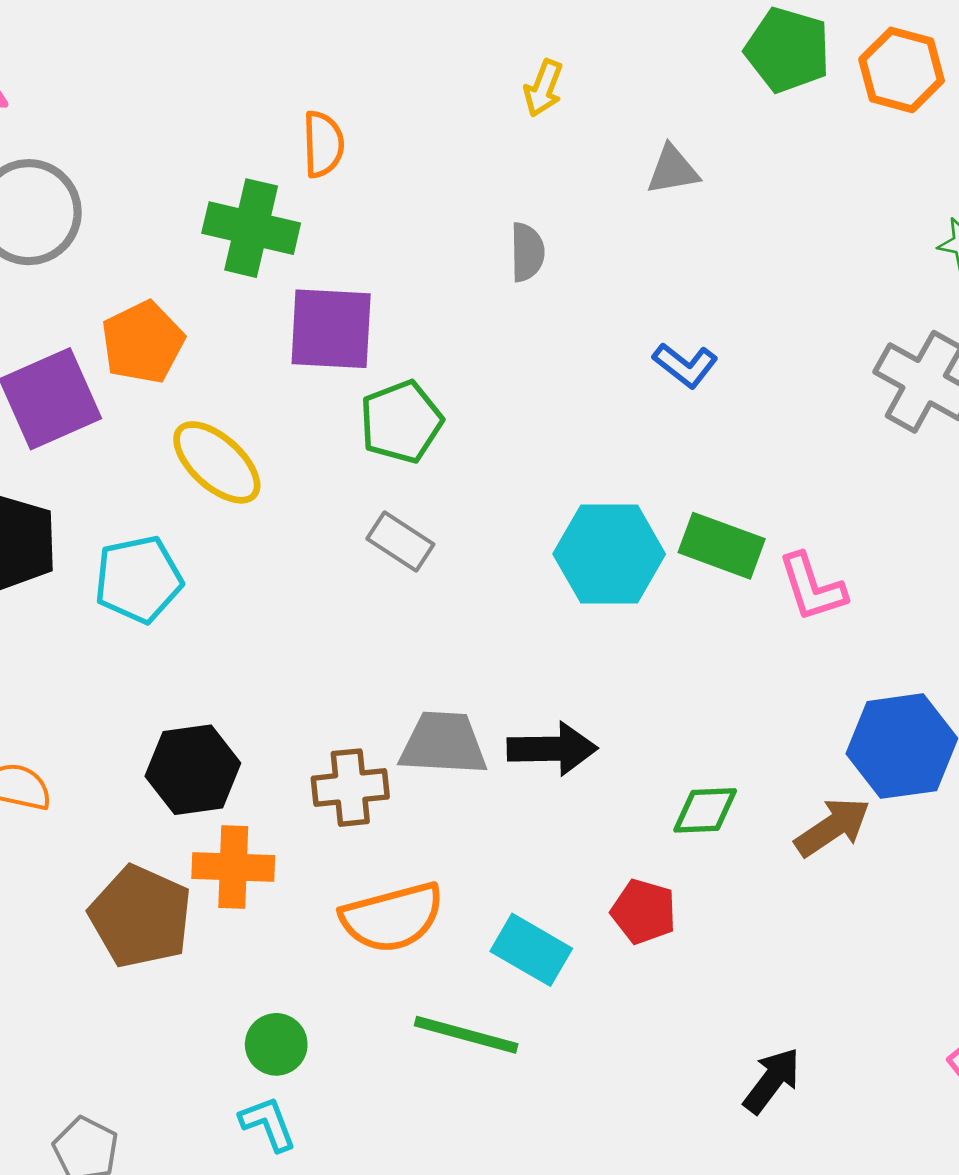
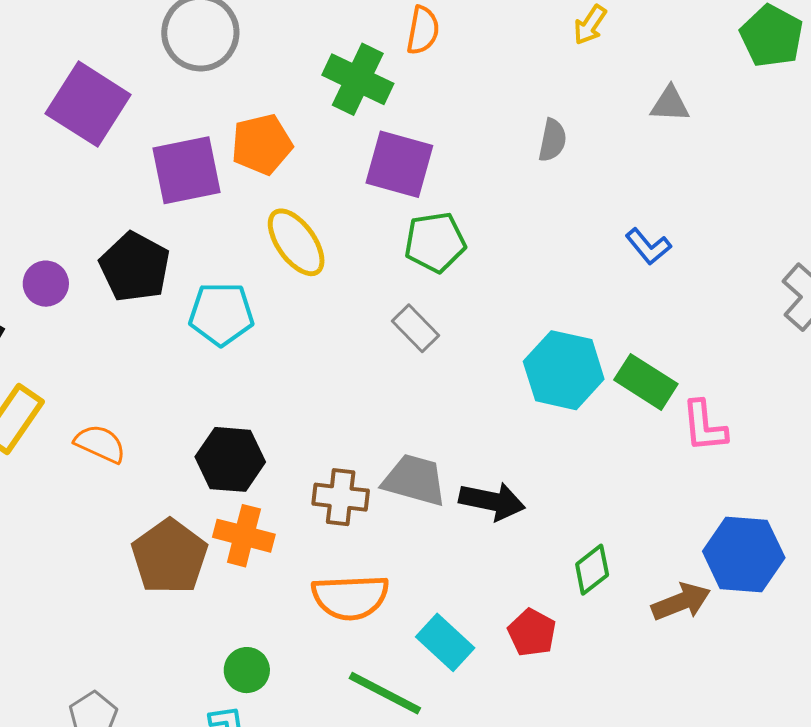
green diamond: (705, 810) -> (592, 570), turned -48

